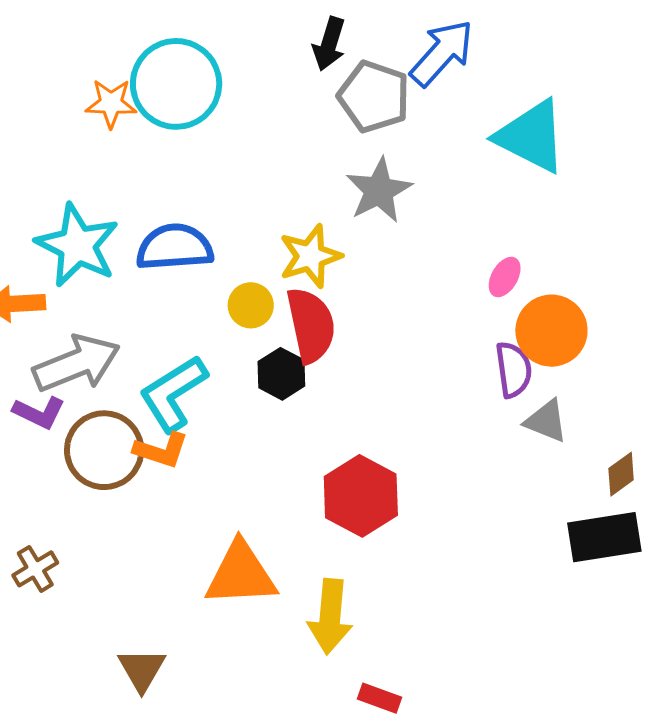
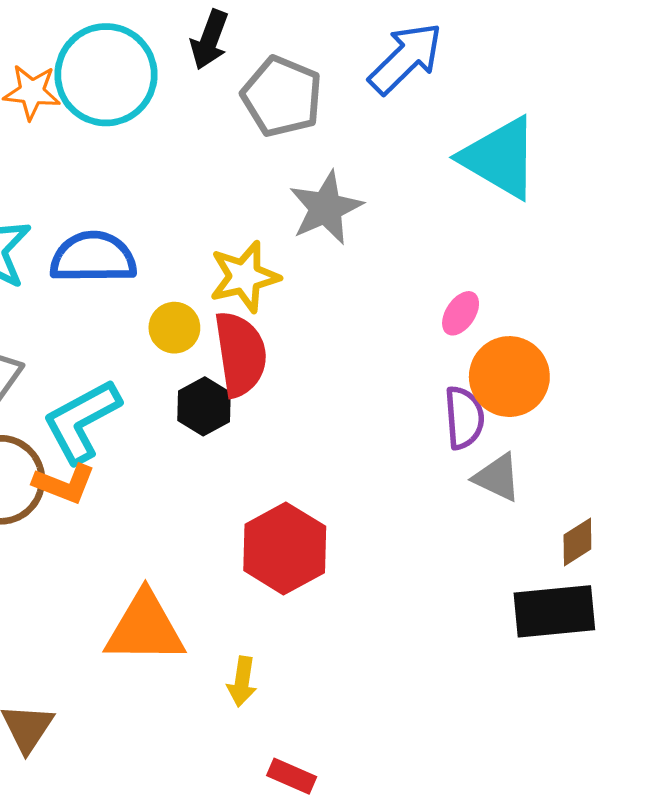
black arrow: (329, 44) -> (209, 40), moved
gray pentagon: (374, 97) -> (282, 96), moved
yellow arrow: (330, 617) -> (242, 682), size x0.6

